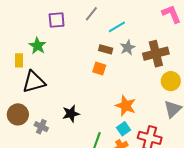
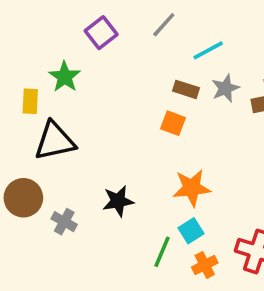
purple square: (57, 20) -> (101, 33), turned -36
orange star: (126, 106) -> (192, 188), moved, turned -30
cyan square: (123, 129) -> (191, 231), moved

